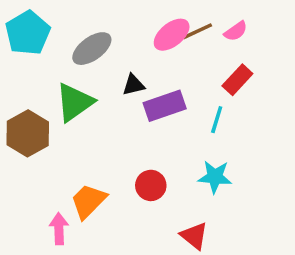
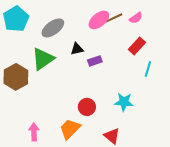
purple rectangle: (165, 106) -> (95, 61), size x0.6
cyan line: (217, 120) -> (148, 69), moved
orange trapezoid: (88, 201) -> (70, 129), moved

